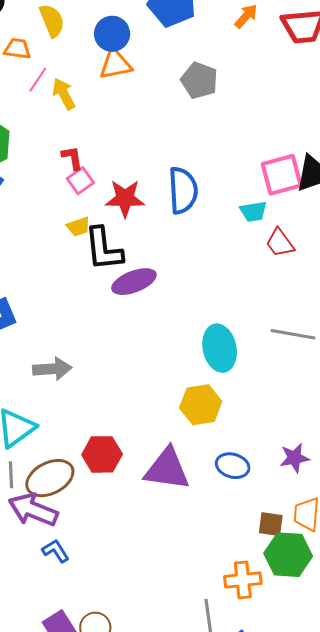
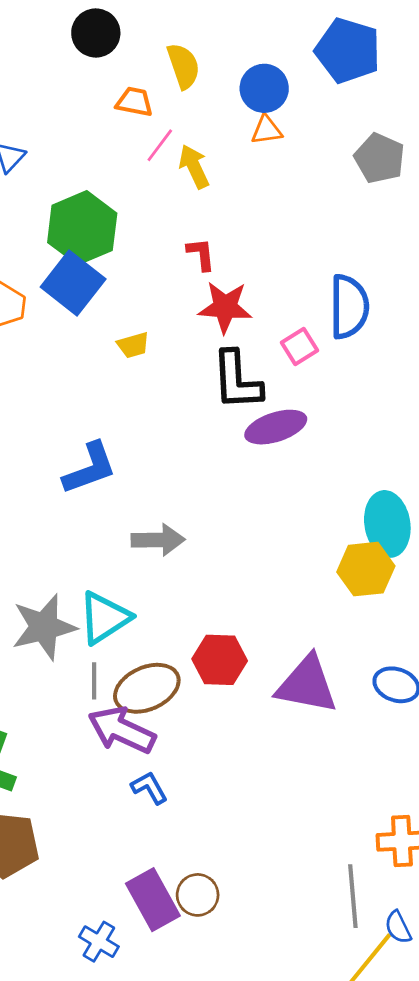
orange triangle: (115, 64) -> (267, 130), size x0.7
pink square: (80, 181) -> (299, 346), moved
red star: (125, 198) -> (225, 307), moved
yellow trapezoid: (78, 227) -> (133, 345), moved
yellow hexagon: (201, 405) -> (366, 569), moved

